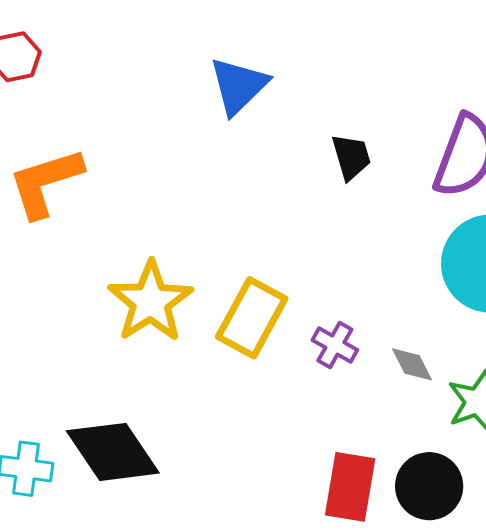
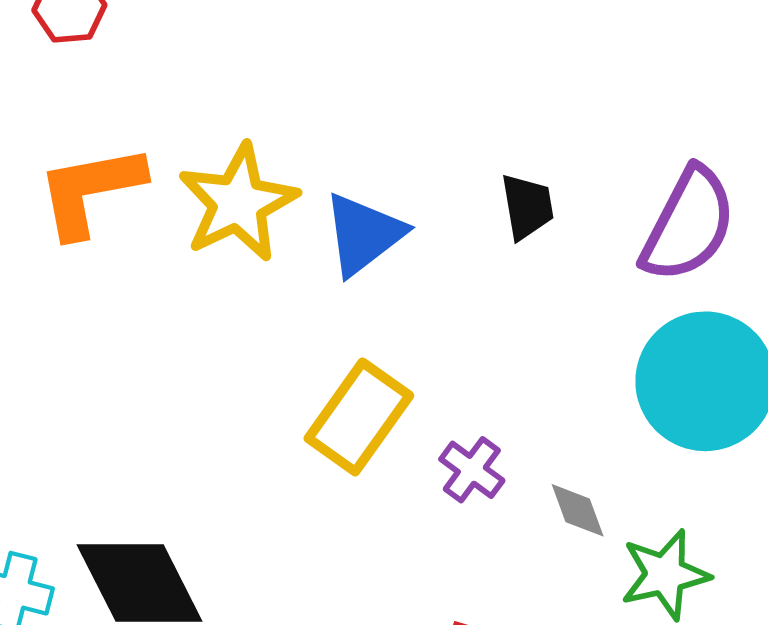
blue triangle: (239, 86) -> (364, 234), moved
yellow star: (150, 302) -> (238, 203), moved

